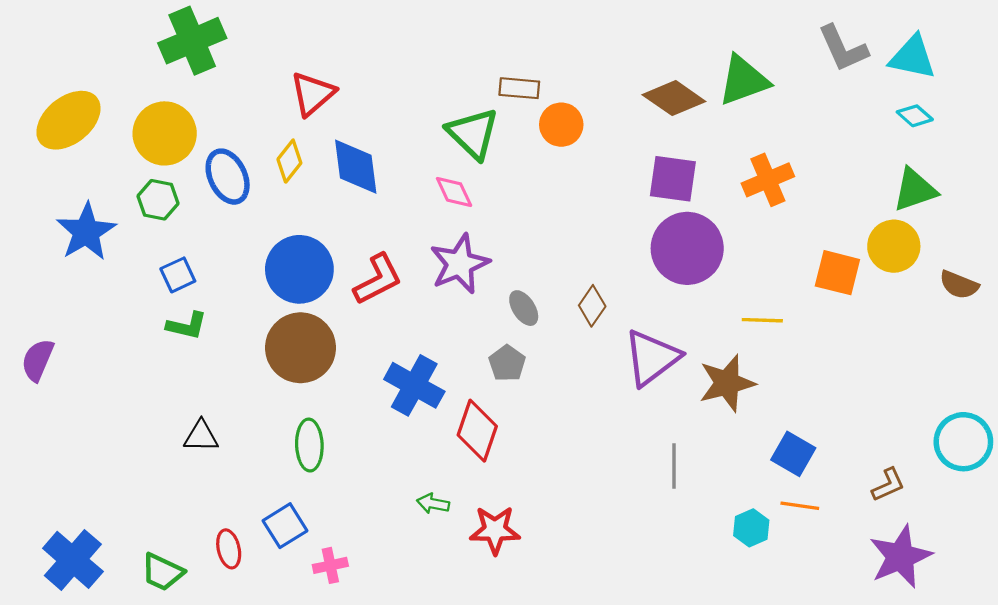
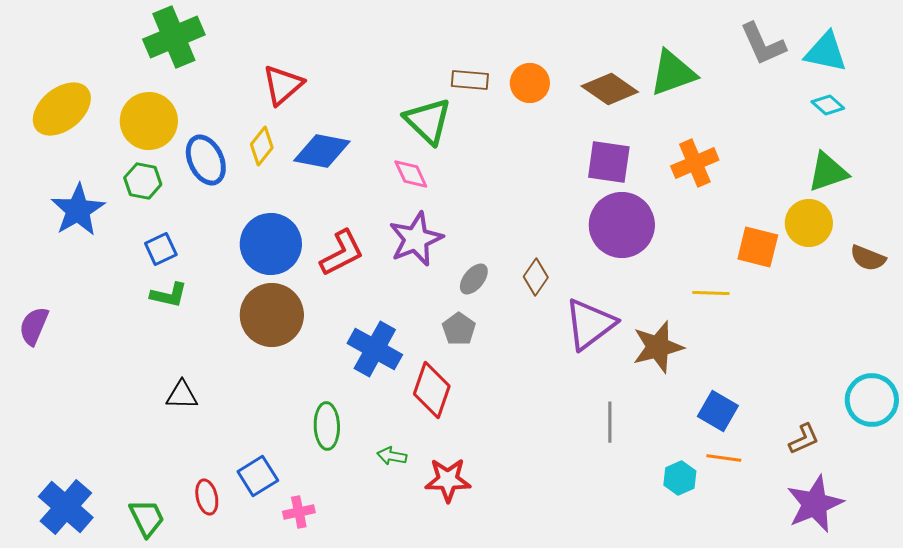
orange circle: (561, 125) -> (530, 83), moved
blue diamond: (356, 167) -> (322, 151), turned -72
gray ellipse: (524, 308) -> (474, 279), turned 72
yellow line: (762, 320) -> (711, 293), moved
green ellipse: (309, 445) -> (327, 426), moved
green trapezoid: (162, 572) -> (147, 518), turned -141

